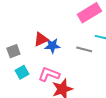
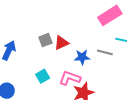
blue star: (52, 46) -> (82, 57), moved
gray square: (13, 51) -> (45, 40), moved

